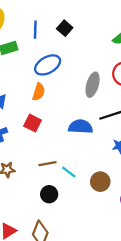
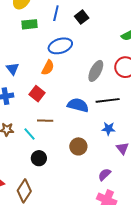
brown line: (48, 164) -> (45, 121), moved
cyan line: (69, 172) -> (29, 134), moved
brown circle: (100, 182) -> (78, 146), moved

